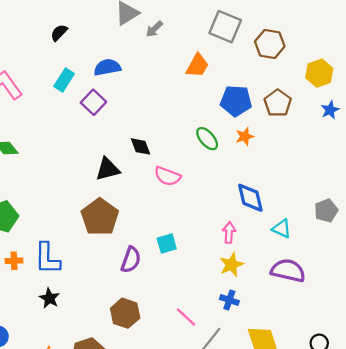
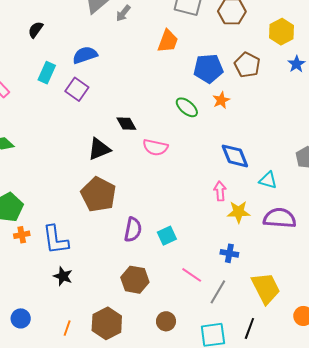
cyan square: (167, 244) -> (167, 236), moved
orange cross: (14, 261) -> (22, 235), moved
yellow star: (231, 265) -> (239, 212), moved, turned 30

